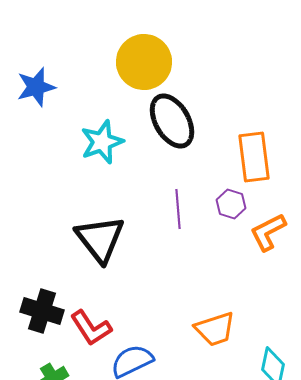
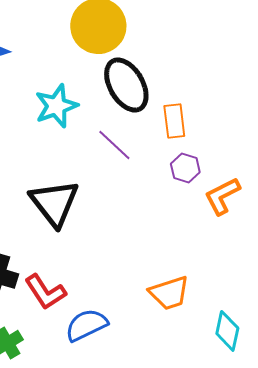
orange rectangle: (254, 157) -> (174, 121), moved, size x0.7
purple line: (178, 209) -> (114, 145), moved, turned -42

